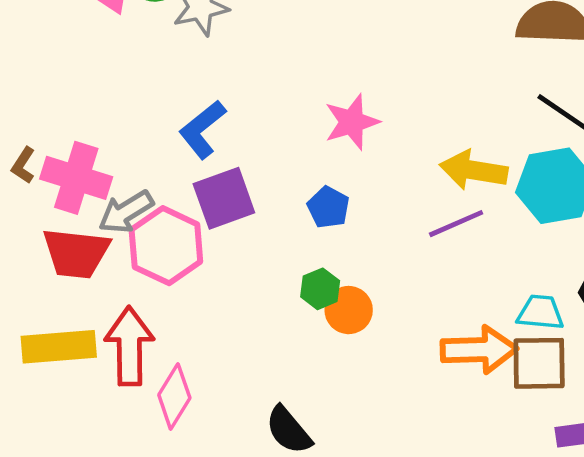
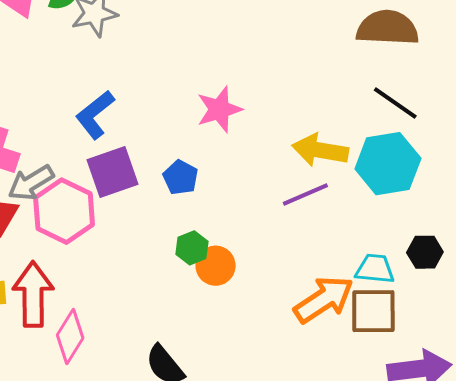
blue pentagon: (328, 207) -> (180, 177), moved
orange arrow: (479, 350) -> (324, 299), turned -32

